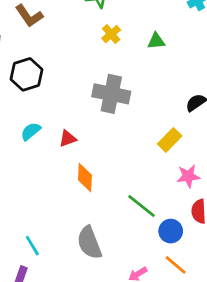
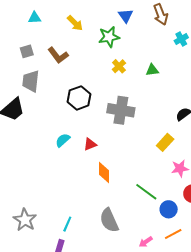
black hexagon: (26, 74) -> (79, 98), moved
cyan line: (32, 246) -> (67, 224), turned 56
orange line: (176, 265) -> (173, 234), turned -66

